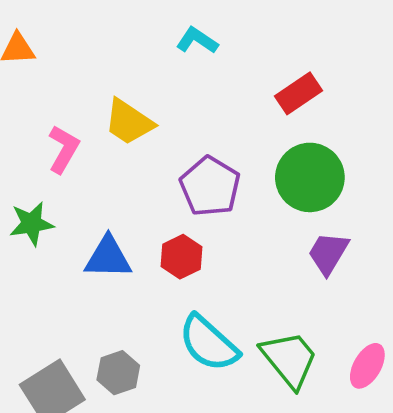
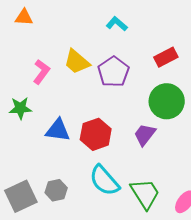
purple pentagon: (210, 186) -> (113, 72), moved
purple trapezoid: (328, 253) -> (145, 135), moved
red hexagon: (181, 257) -> (96, 134), size x1.4

